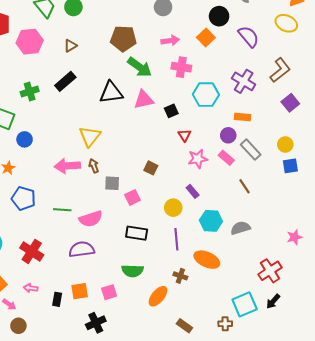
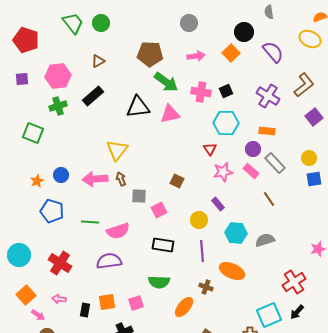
pink hexagon: (30, 42) -> (58, 76), moved
pink cross: (181, 67) -> (201, 92), moved
cyan hexagon: (206, 95) -> (226, 123), moved
black square: (171, 111) -> (226, 91), moved
blue circle: (25, 139) -> (61, 175), moved

